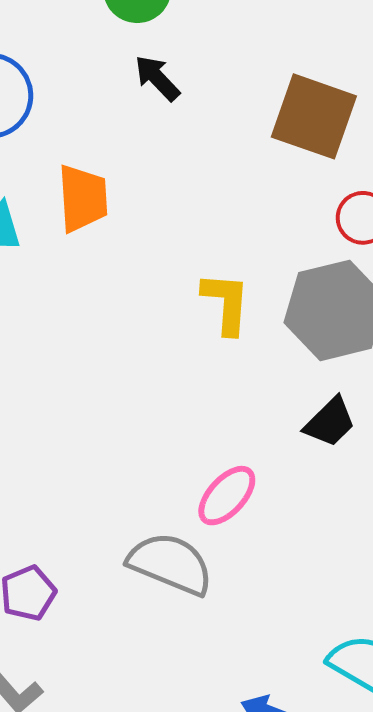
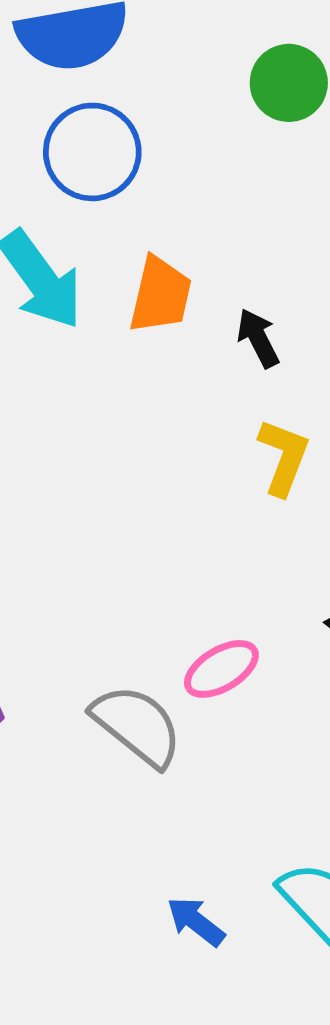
black arrow: (157, 78) -> (258, 338), moved

